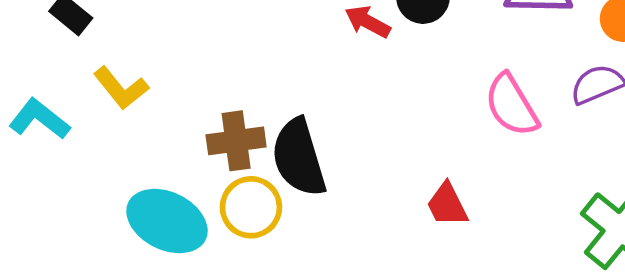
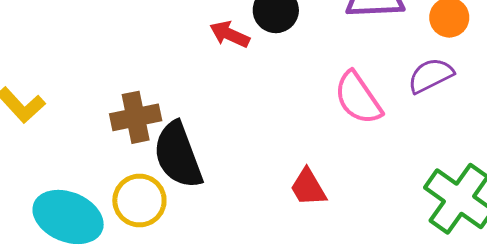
brown cross: (236, 141) -> (136, 117), moved

